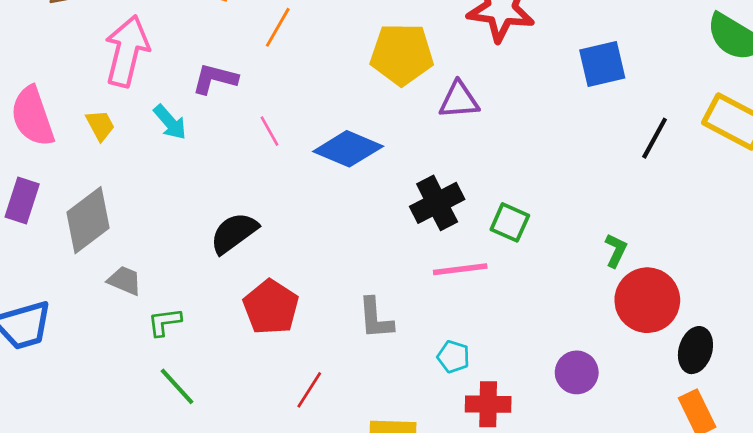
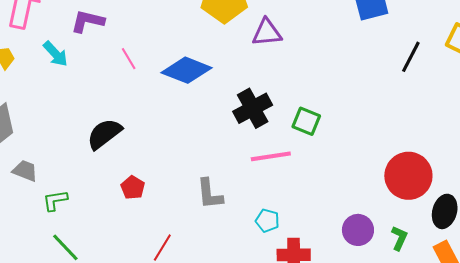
green L-shape: (616, 250) -> (399, 238), moved
red pentagon: (271, 307) -> (133, 188), size x0.6

